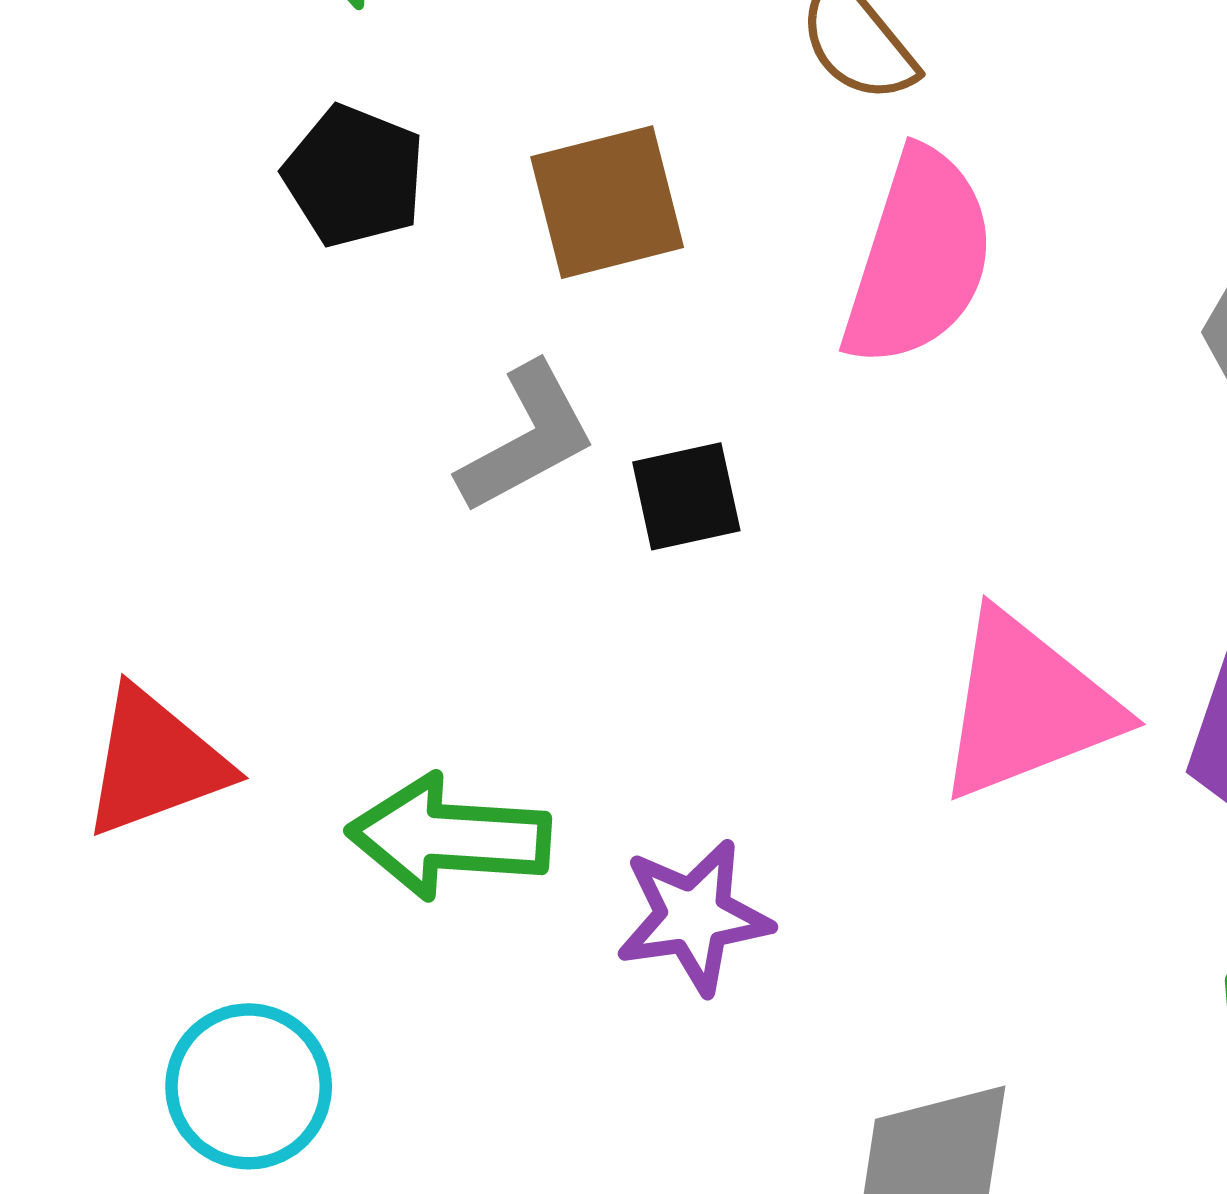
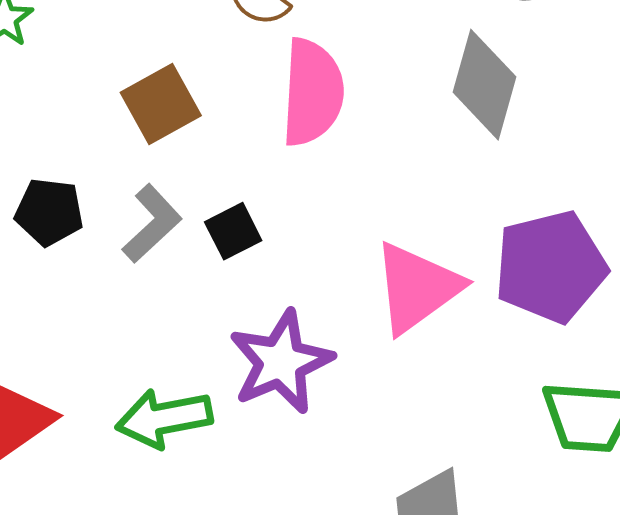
black pentagon: (354, 176) -> (49, 212), moved
purple star: (694, 917) -> (281, 362), moved, size x1.4

